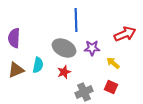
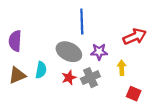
yellow arrow: (113, 63) -> (122, 68), turned 48
red square: (111, 87) -> (134, 94), moved
gray cross: (84, 92) -> (90, 78), moved

